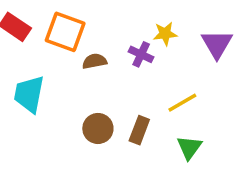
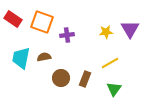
yellow star: (165, 34) -> (106, 32), moved
purple cross: (141, 54) -> (67, 35), moved, turned -32
brown semicircle: (95, 61) -> (44, 57), moved

